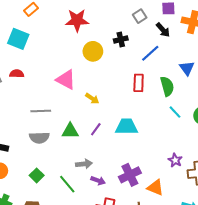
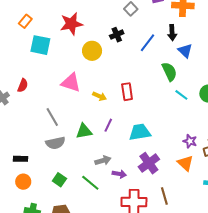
black arrow: (163, 30) -> (172, 33), moved, turned 49
cyan square: (18, 39) -> (40, 45), moved
red semicircle: (17, 74) -> (23, 85), turned 120
red rectangle: (139, 83) -> (127, 92), moved
gray line: (41, 111) -> (52, 117), turned 72
cyan trapezoid: (127, 127) -> (140, 132), moved
orange triangle: (155, 188) -> (185, 163), moved, turned 30

